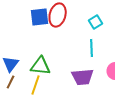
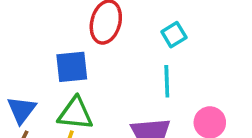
blue square: (40, 17) -> (72, 67), moved

